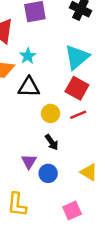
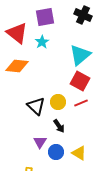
cyan star: (28, 56) -> (42, 42), moved
black triangle: (29, 87) -> (36, 106), moved, turned 42
yellow triangle: (89, 172) -> (79, 153), moved

